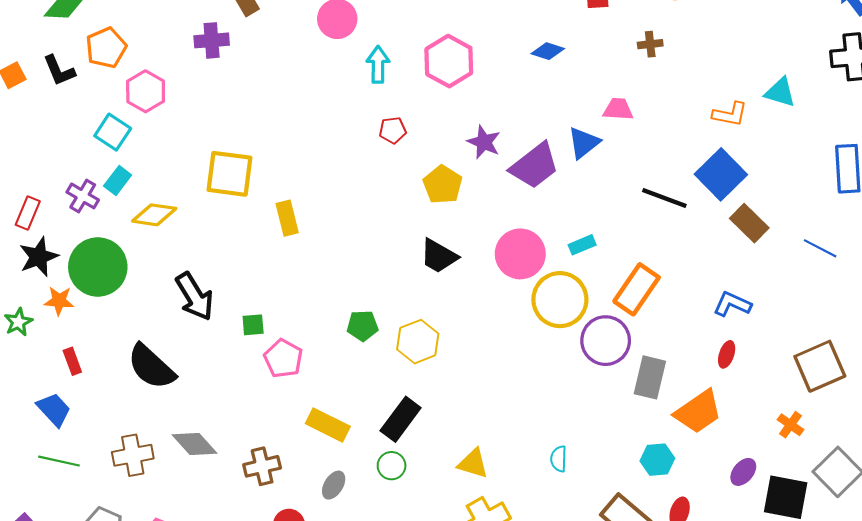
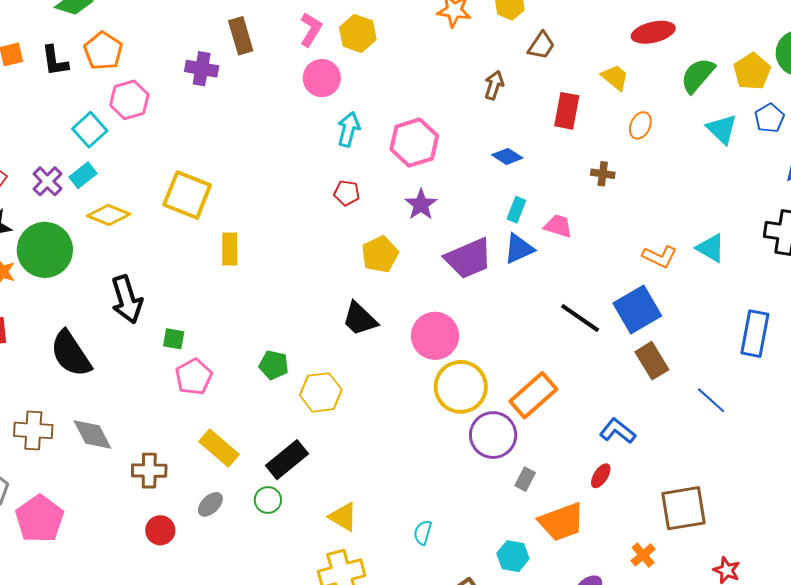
orange pentagon: (106, 48) -> (103, 51), turned -30
purple star: (484, 142) -> (421, 205), moved
cyan rectangle: (582, 245) -> (516, 210), moved, turned -60
gray rectangle: (650, 377) -> (525, 479), size x0.6

